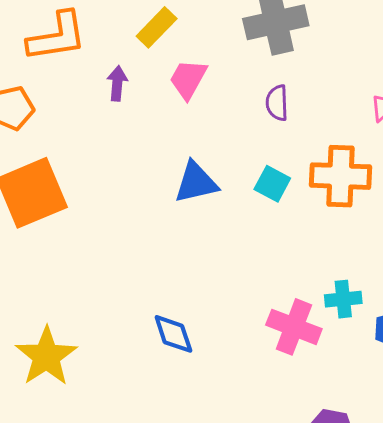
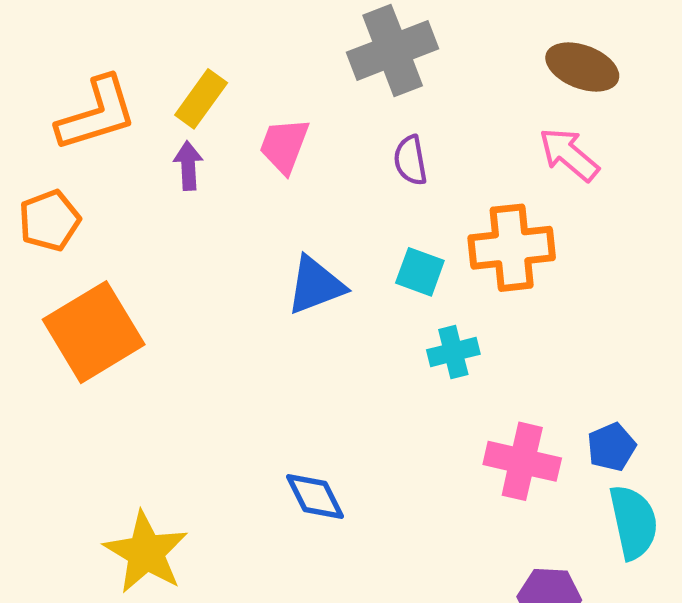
yellow rectangle: (157, 27) -> (201, 99), moved
cyan cross: (343, 299) -> (453, 352), moved
pink cross: (294, 327) -> (522, 461), moved

